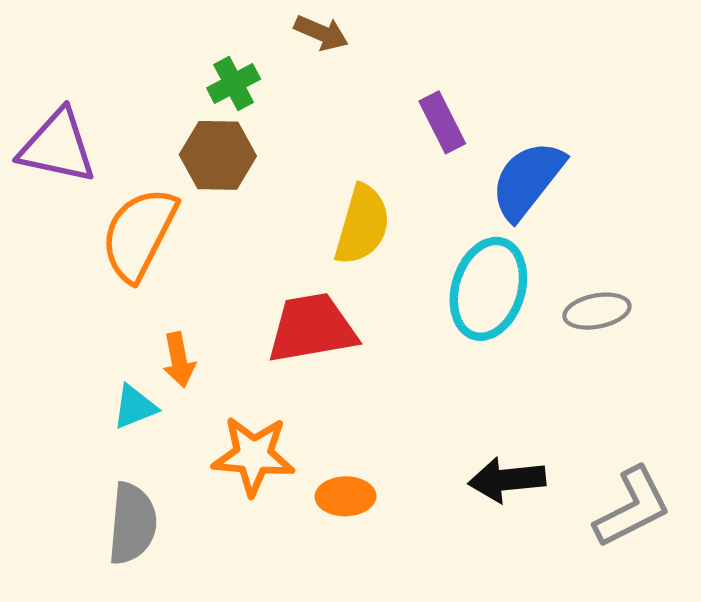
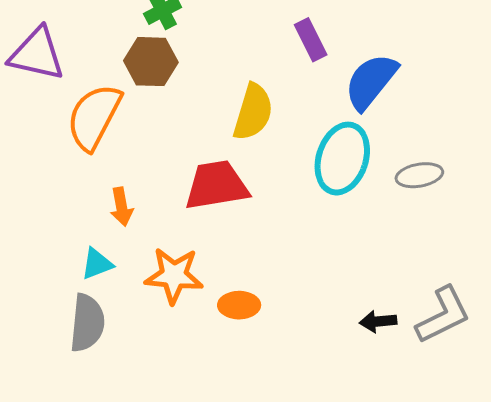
cyan triangle: (135, 407) -> (97, 264), moved
black arrow: (507, 480) -> (378, 321), moved, size x0.7

